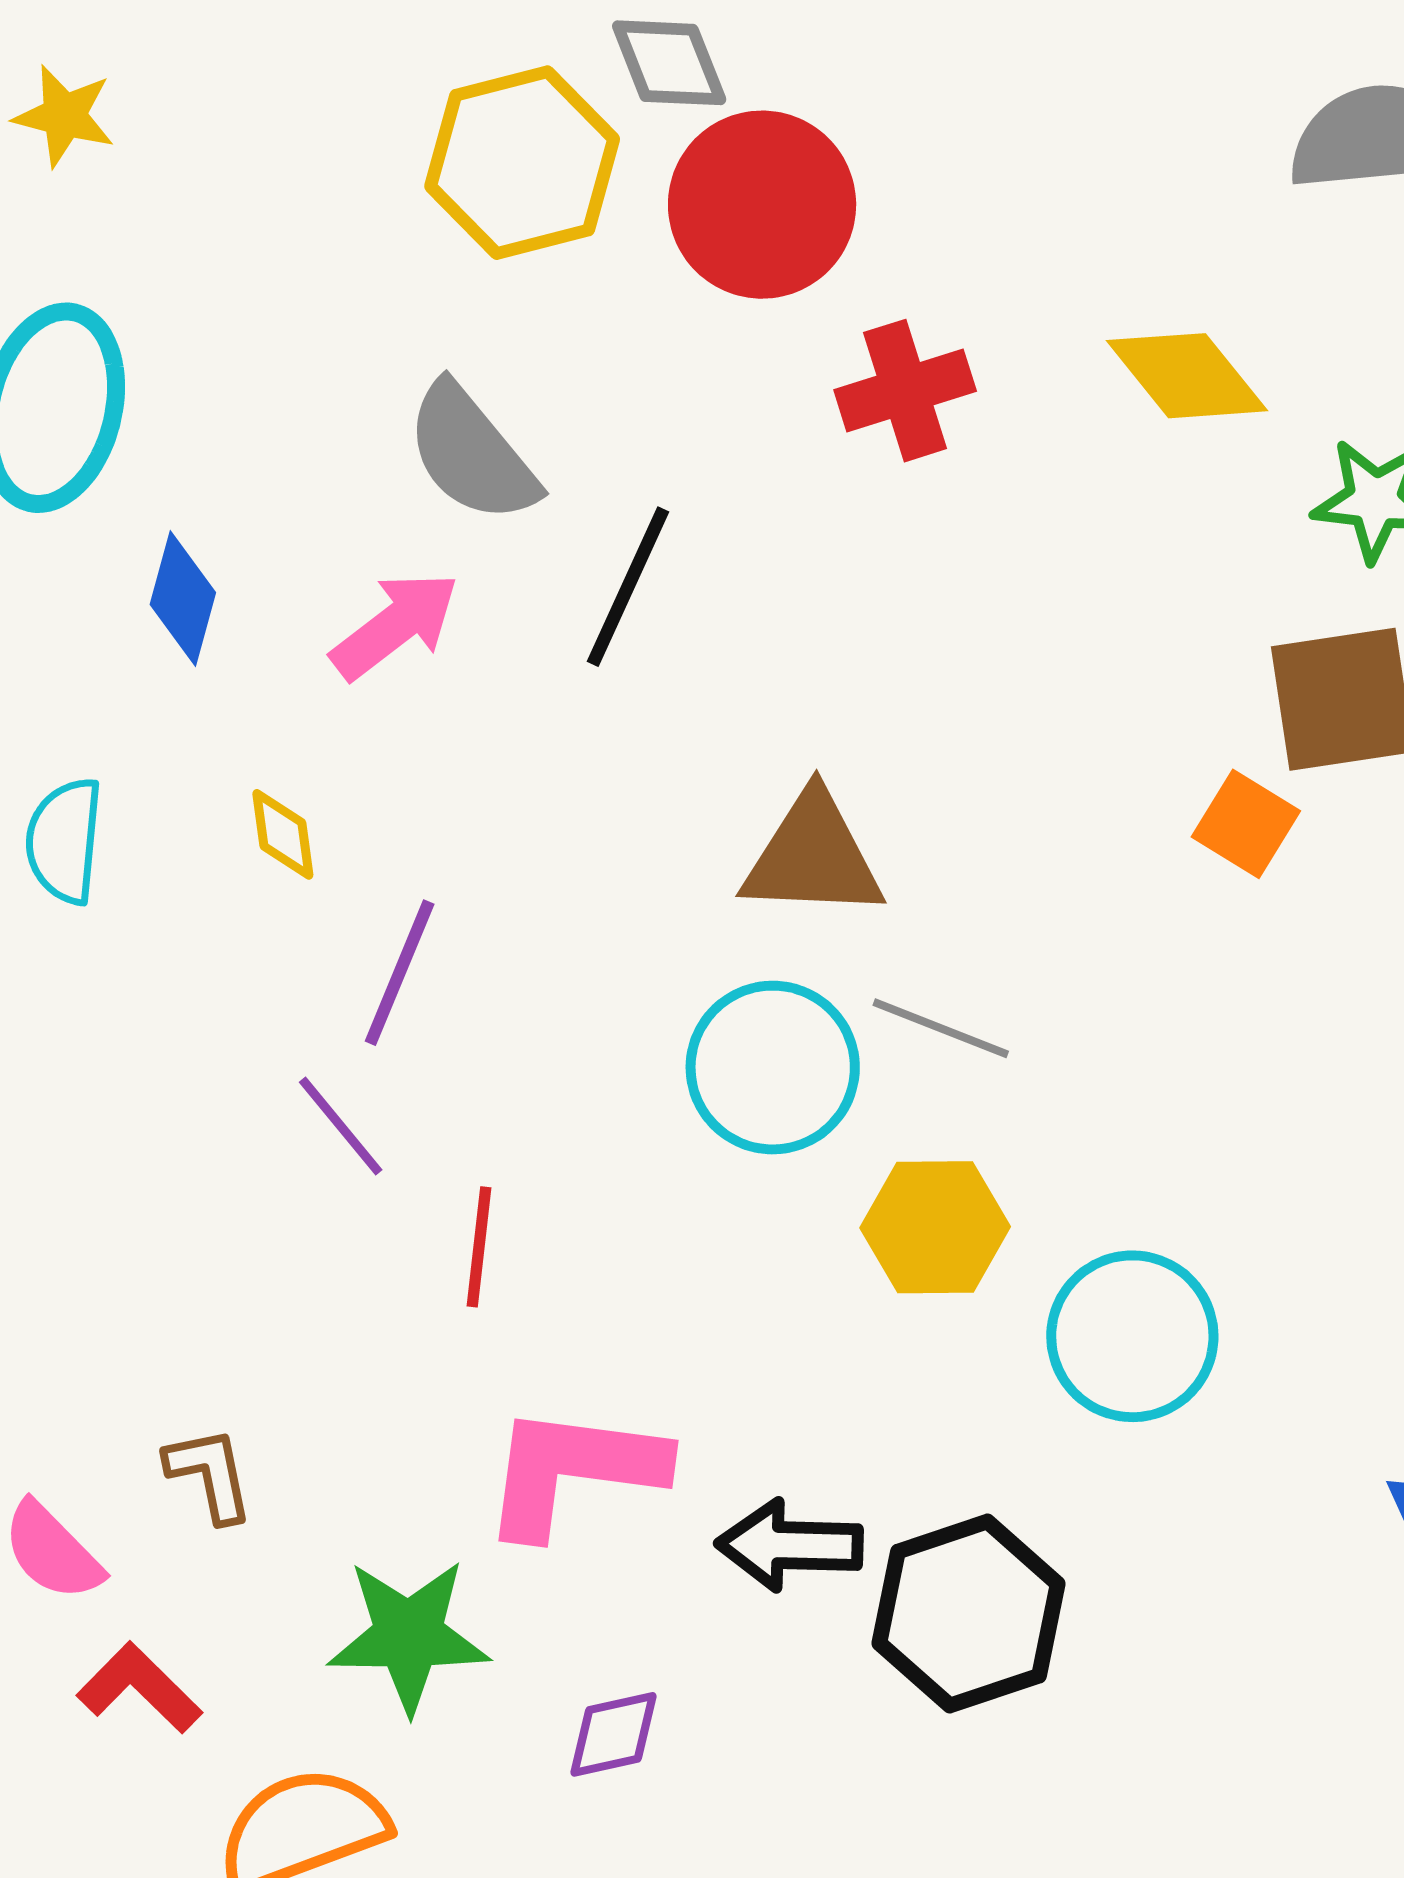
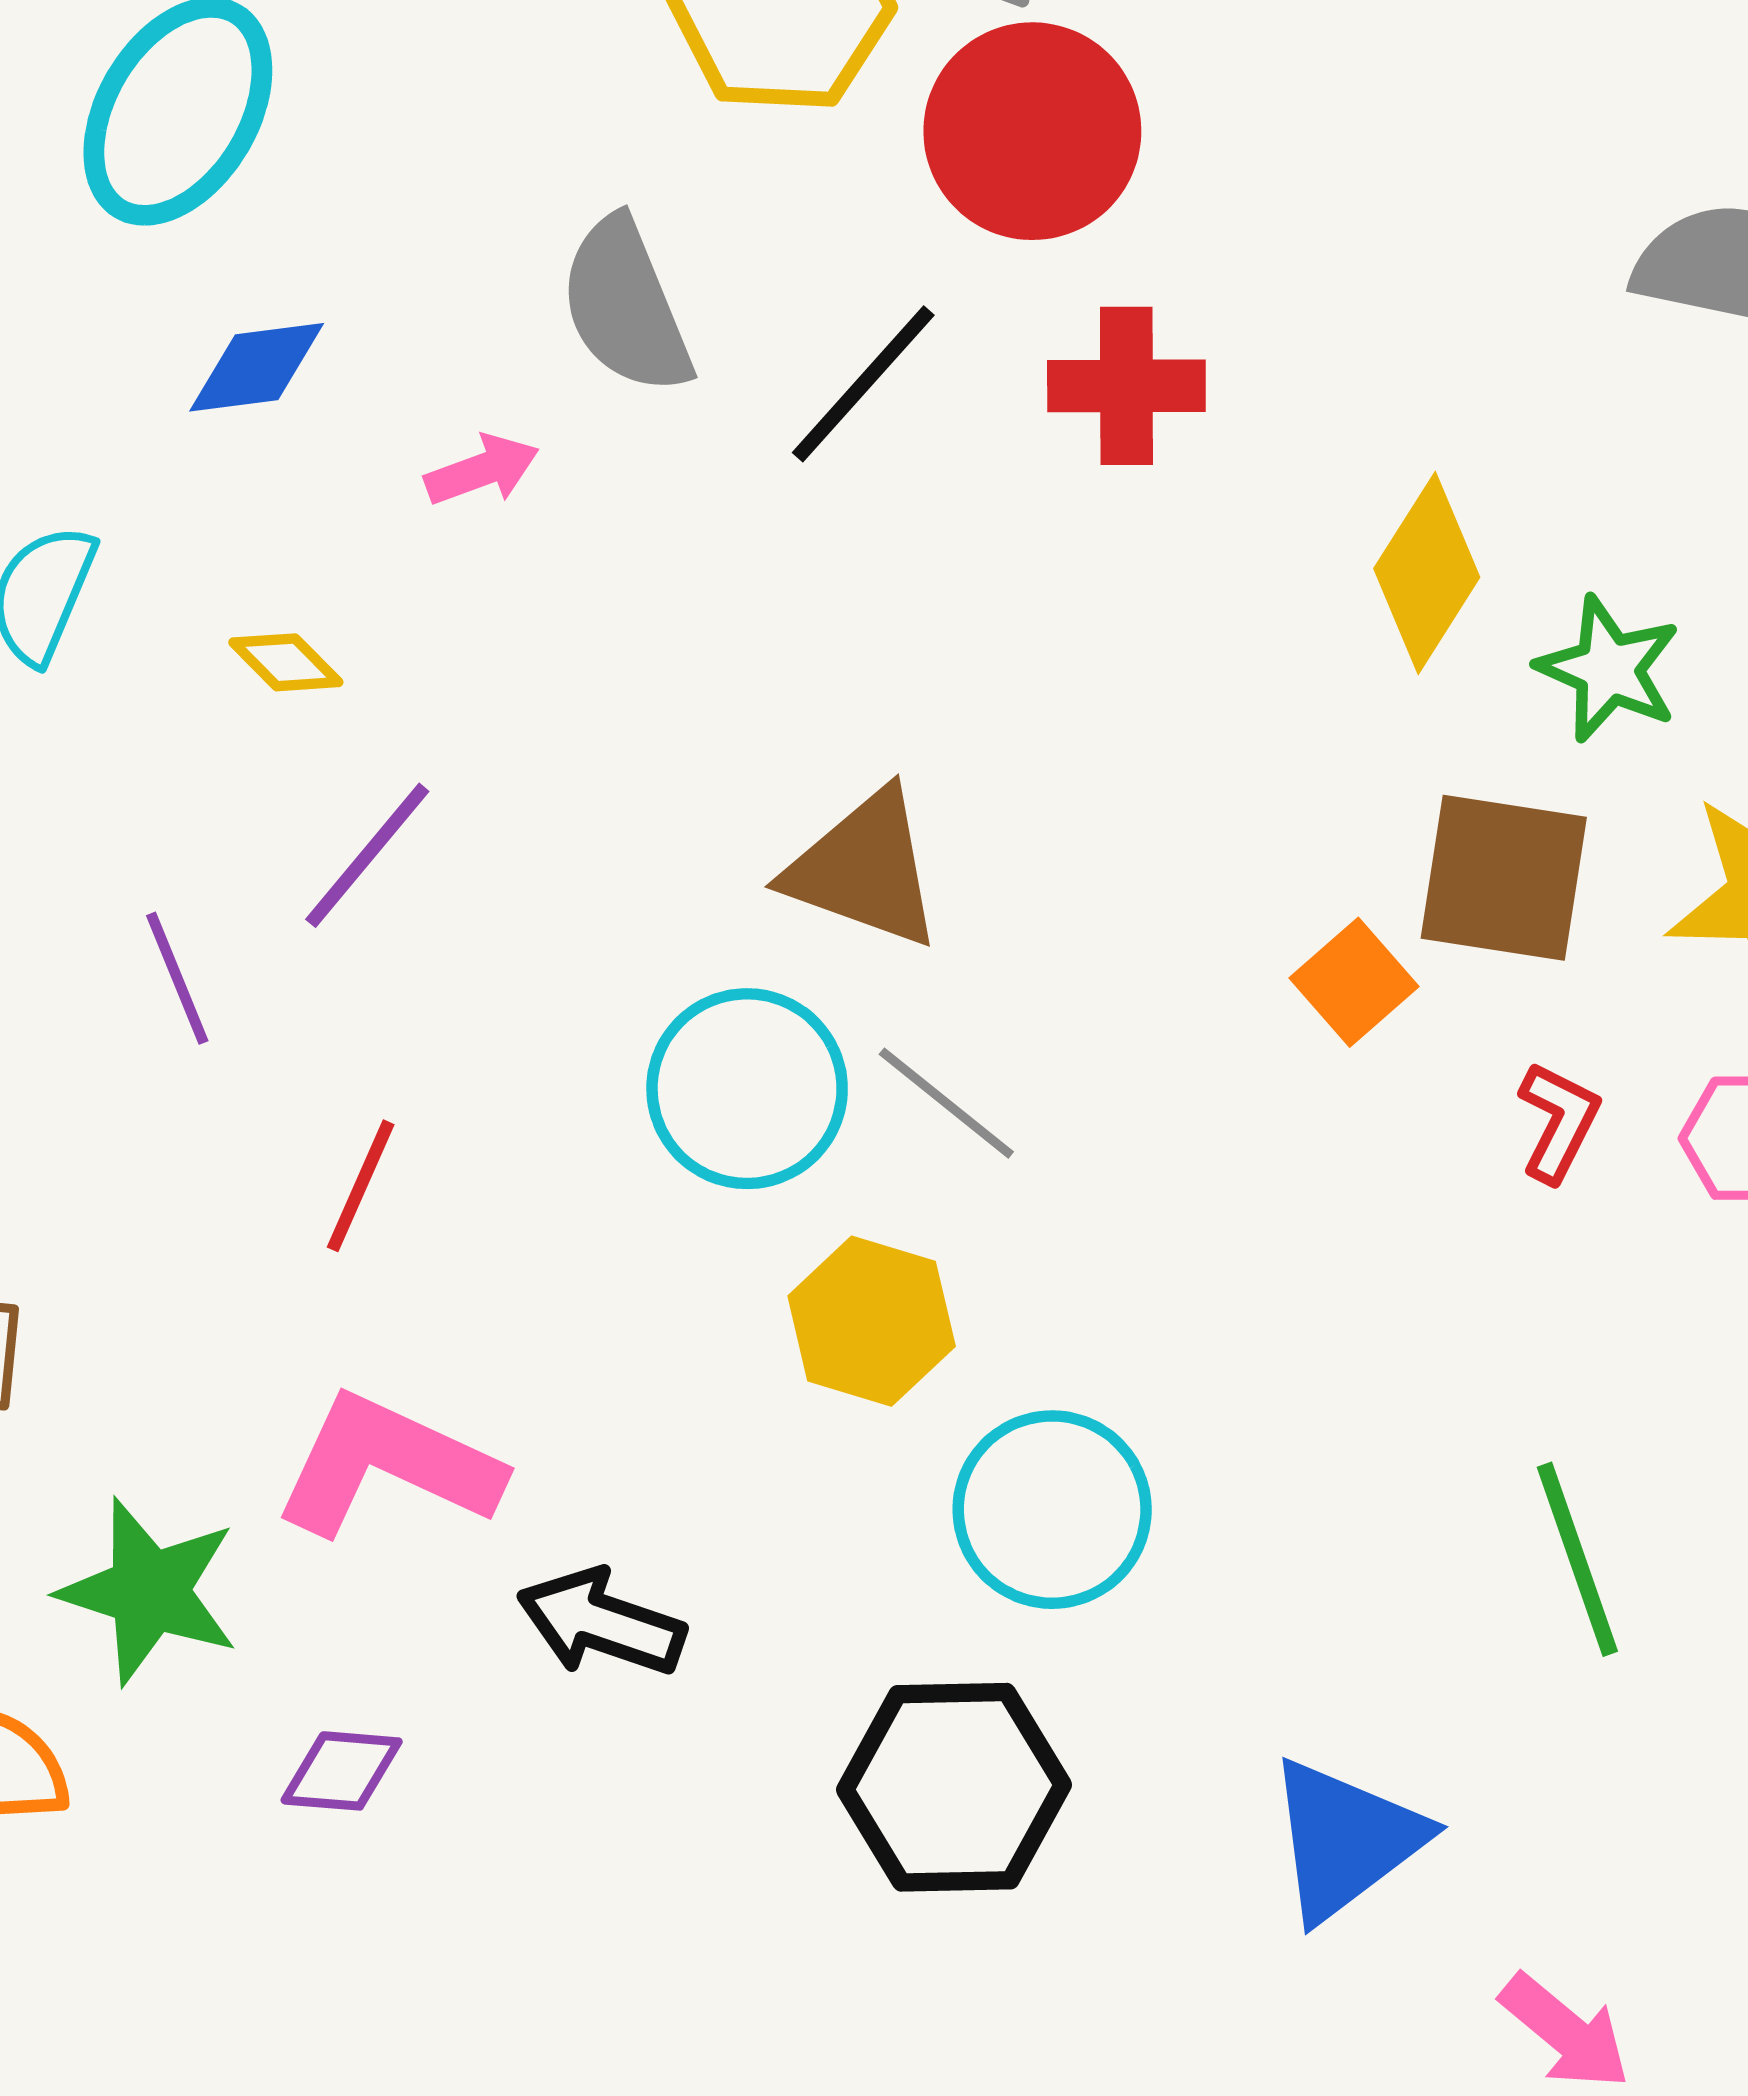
yellow diamond: (1187, 376) -> (1427, 573), moved, turned 54
black line: (628, 587) -> (863, 384), moved
blue diamond: (183, 599) -> (257, 367), turned 50
pink arrow: (395, 625) -> (482, 470), size x0.7
yellow diamond: (283, 834) -> (286, 662), turned -54
purple line: (341, 1126) -> (177, 978), moved
black hexagon: (969, 1614) -> (954, 1787), moved

